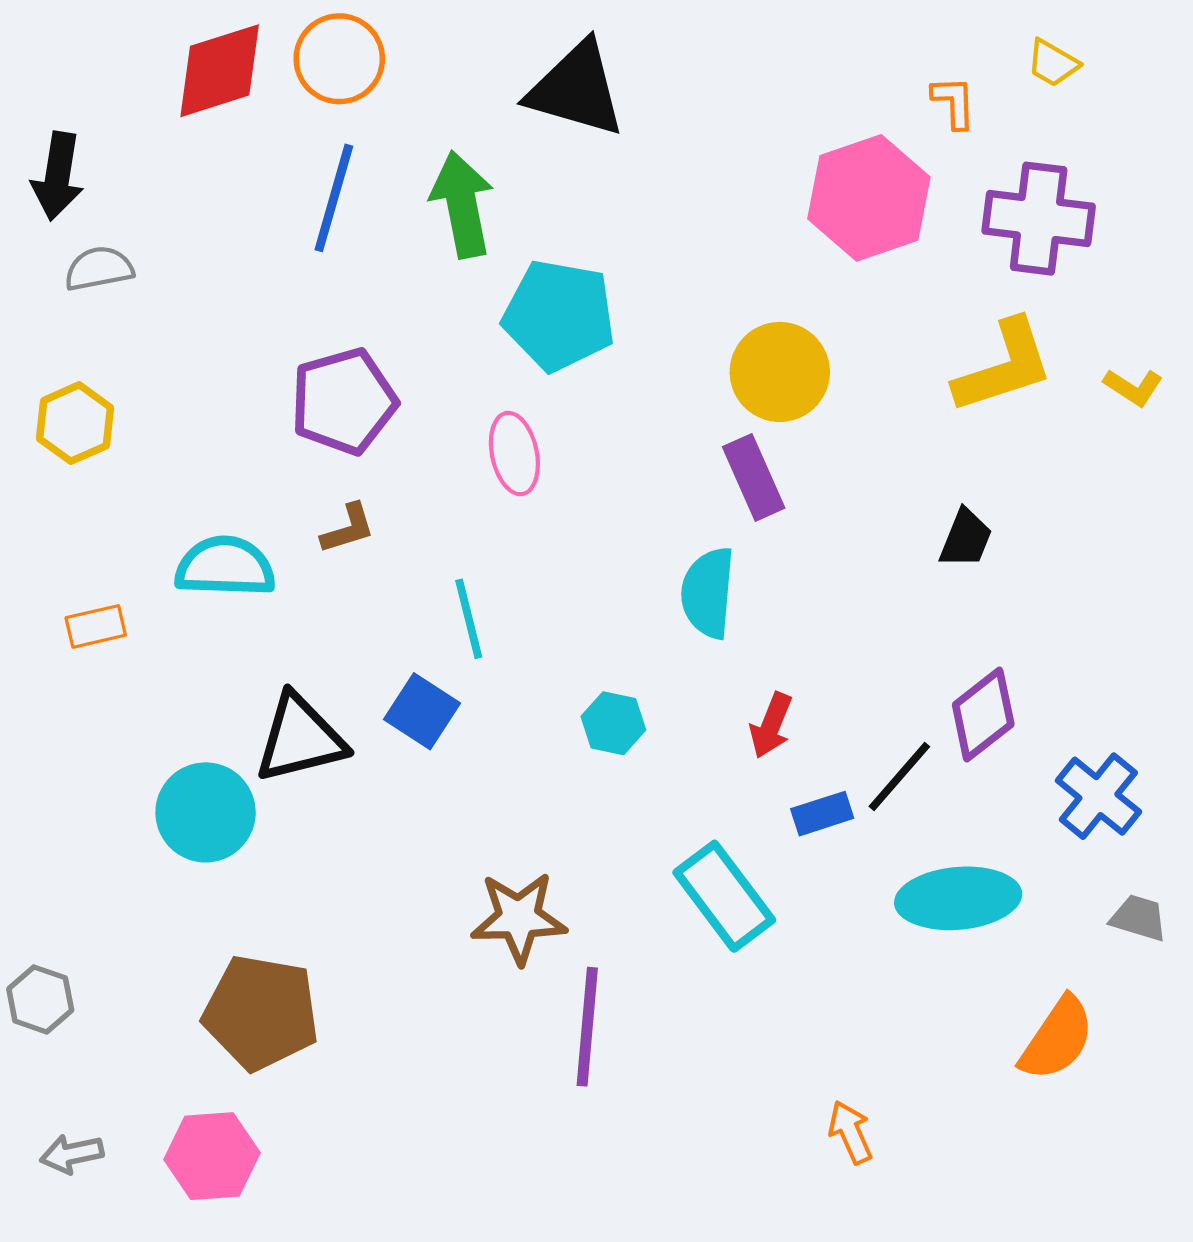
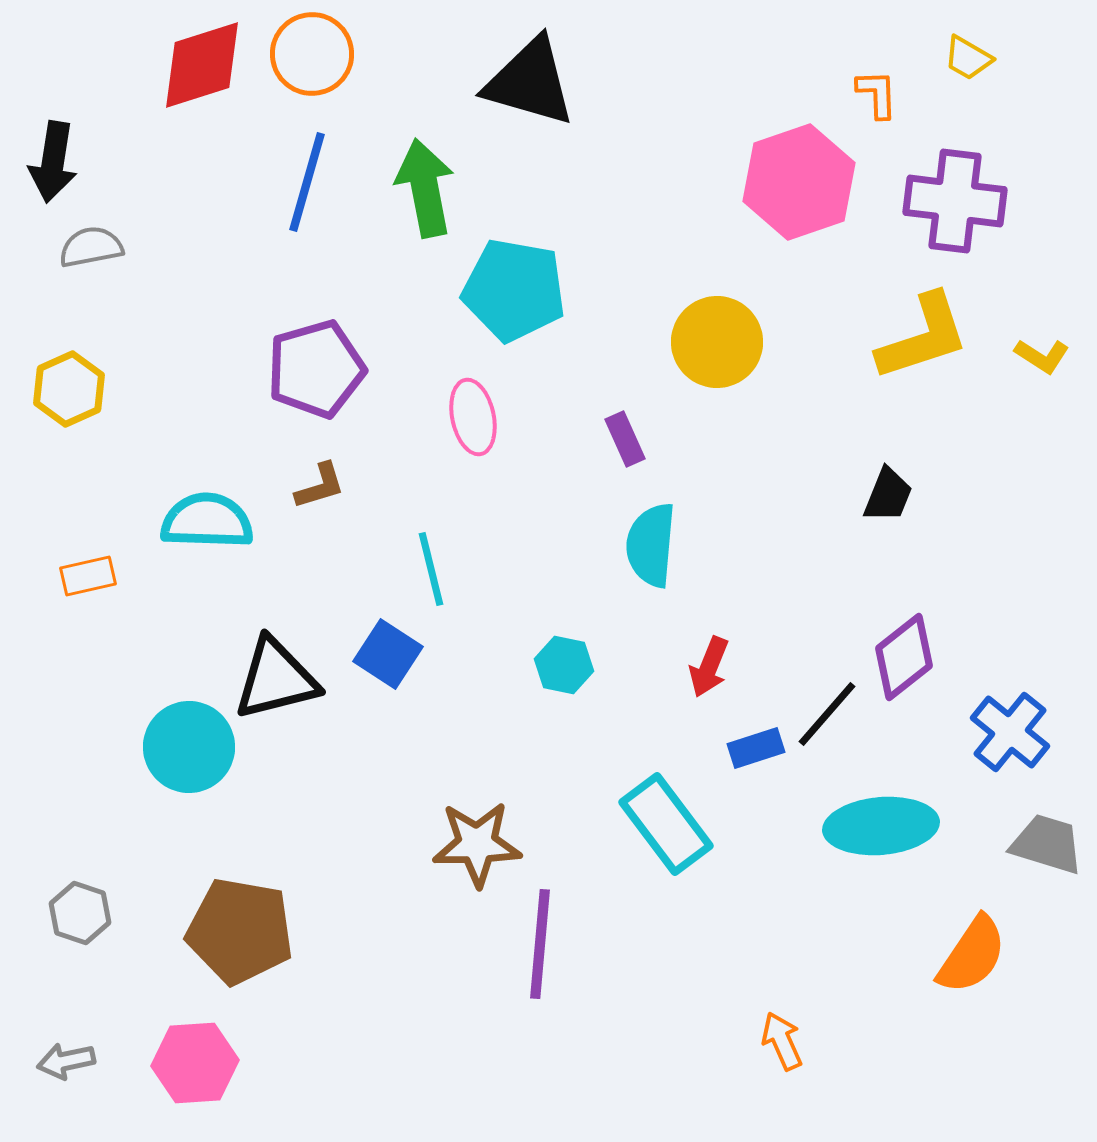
purple rectangle: (754, 477) -> (625, 439), moved, size x0.7
gray trapezoid: (1139, 918) -> (1047, 844), size x1.4
gray hexagon: (40, 999) -> (80, 913), moved

